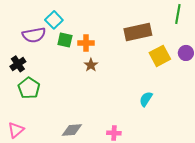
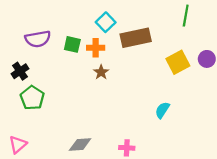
green line: (178, 14) -> (186, 16), moved
cyan square: (54, 20) -> (106, 22), moved
brown rectangle: (138, 32) -> (136, 38), moved

